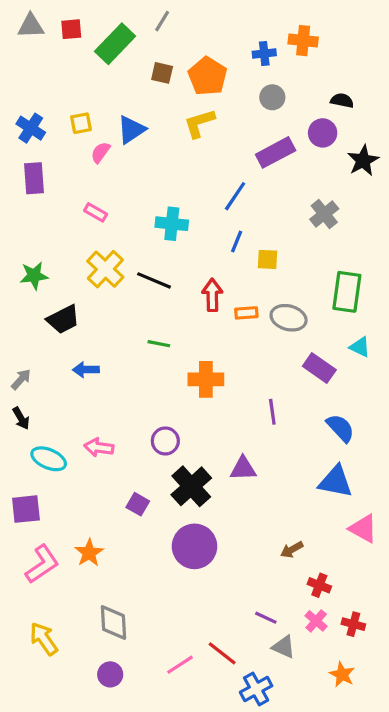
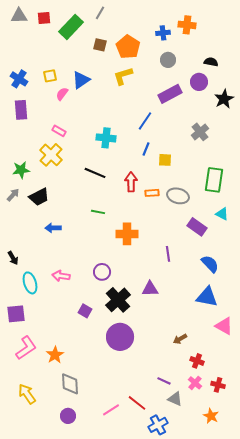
yellow cross: (105, 269) -> (51, 155), moved
gray arrow: (21, 379) -> (13, 195), moved
cyan ellipse: (49, 459) -> (30, 283), turned 50
orange star: (89, 553) -> (55, 355), moved

